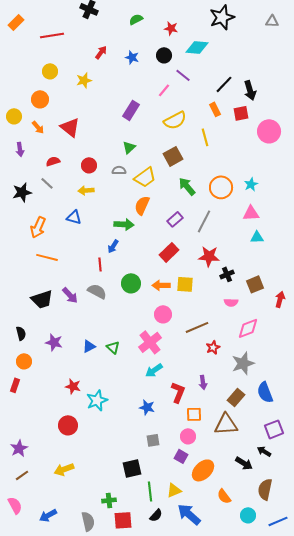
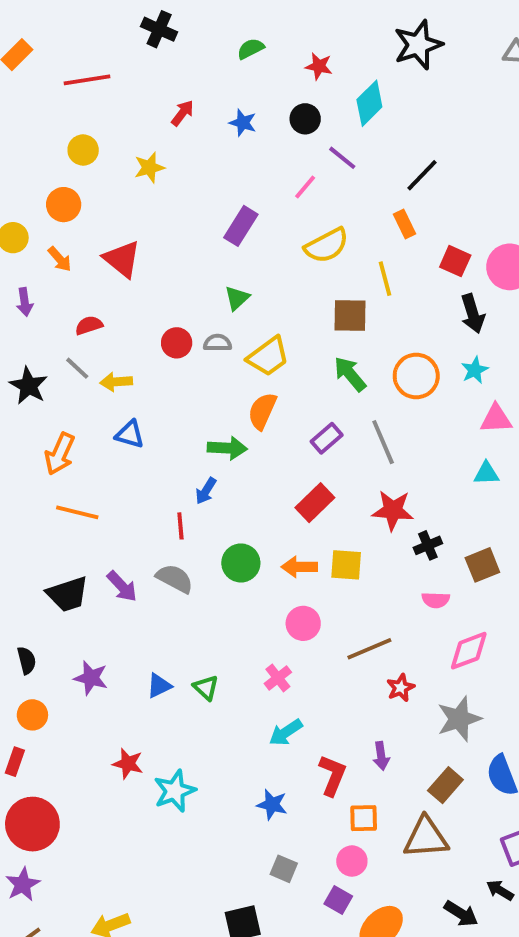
cyan diamond: (197, 47) -> (369, 103), turned -50
black arrow: (250, 90) -> (473, 314), moved
red square: (241, 113) -> (455, 261), moved, turned 35
brown square: (173, 156) -> (350, 316), moved, turned 30
red circle: (89, 165) -> (177, 343), moved
yellow arrow: (86, 190) -> (116, 382), moved
black star: (22, 192) -> (29, 386), turned -30
pink triangle: (251, 213) -> (496, 419), moved
gray line: (204, 221) -> (383, 442), turned -50
pink cross: (150, 342) -> (278, 678), size x0.6
red circle: (68, 425) -> (32, 824), moved, size x1.4
gray square: (153, 440) -> (284, 869), turned 32

